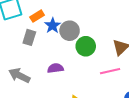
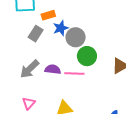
pink line: (110, 71) -> (74, 73), moved
gray arrow: (19, 75) -> (30, 69), moved, turned -85

